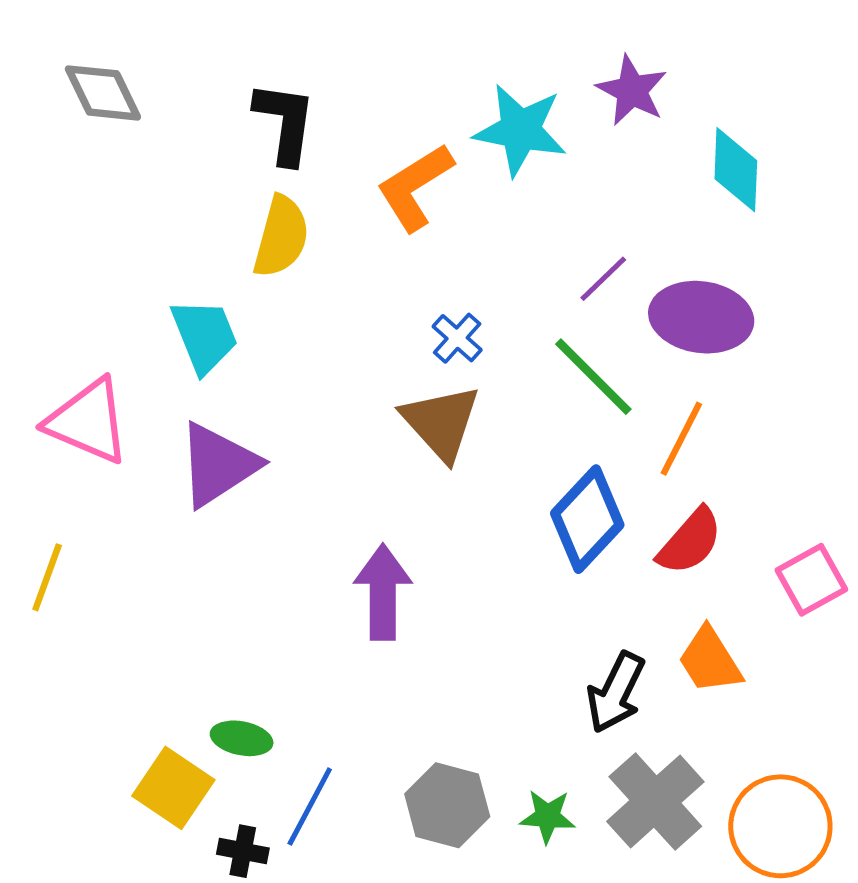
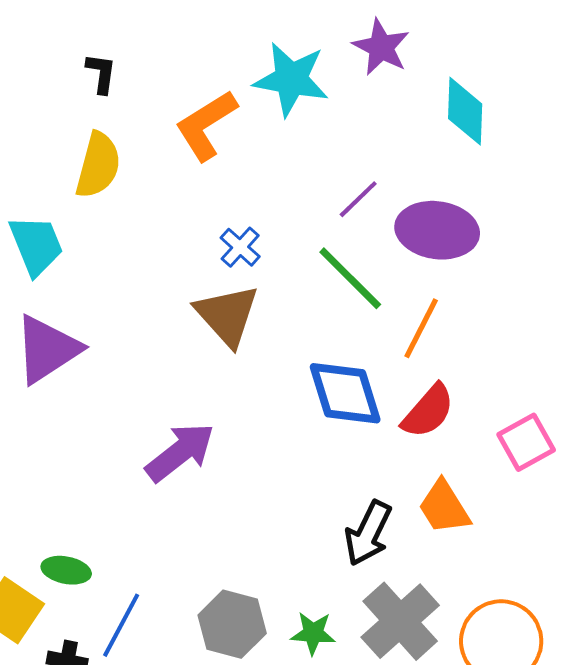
black L-shape: (285, 123) -> (101, 73), size x0.6
blue diamond: (587, 519) -> (345, 393), turned -60
purple arrow: (383, 592) -> (180, 452), turned 52

